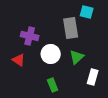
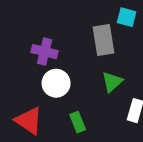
white circle: (51, 54) -> (56, 83), moved
red triangle: (19, 60) -> (29, 121), moved, size x1.5

